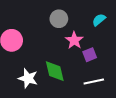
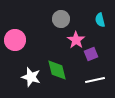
cyan semicircle: (99, 20) -> (100, 20), turned -64

